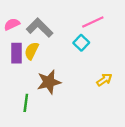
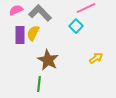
brown star: (49, 82) -> (48, 60), turned -30
green line: (26, 103) -> (39, 84), moved

